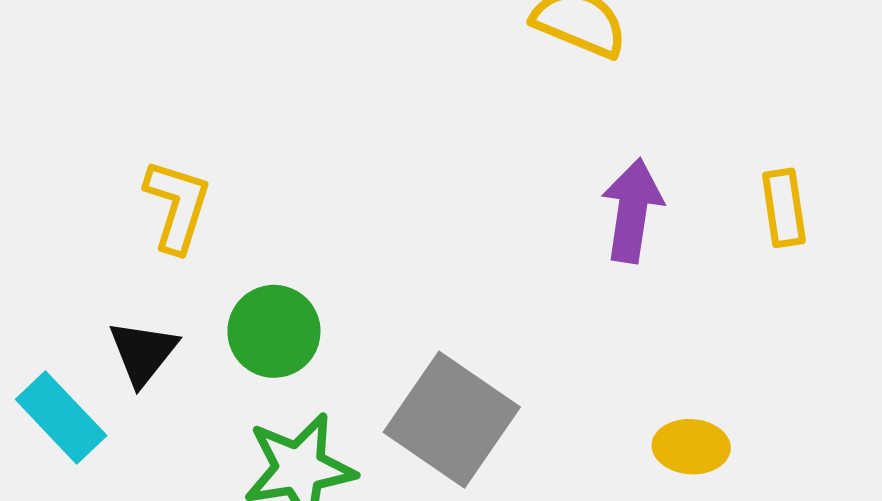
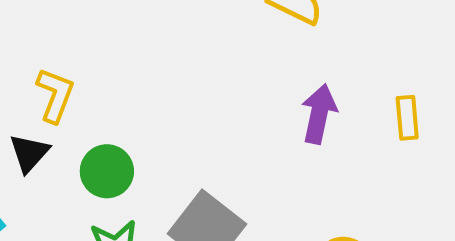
black triangle: (143, 353) -> (29, 153), moved

